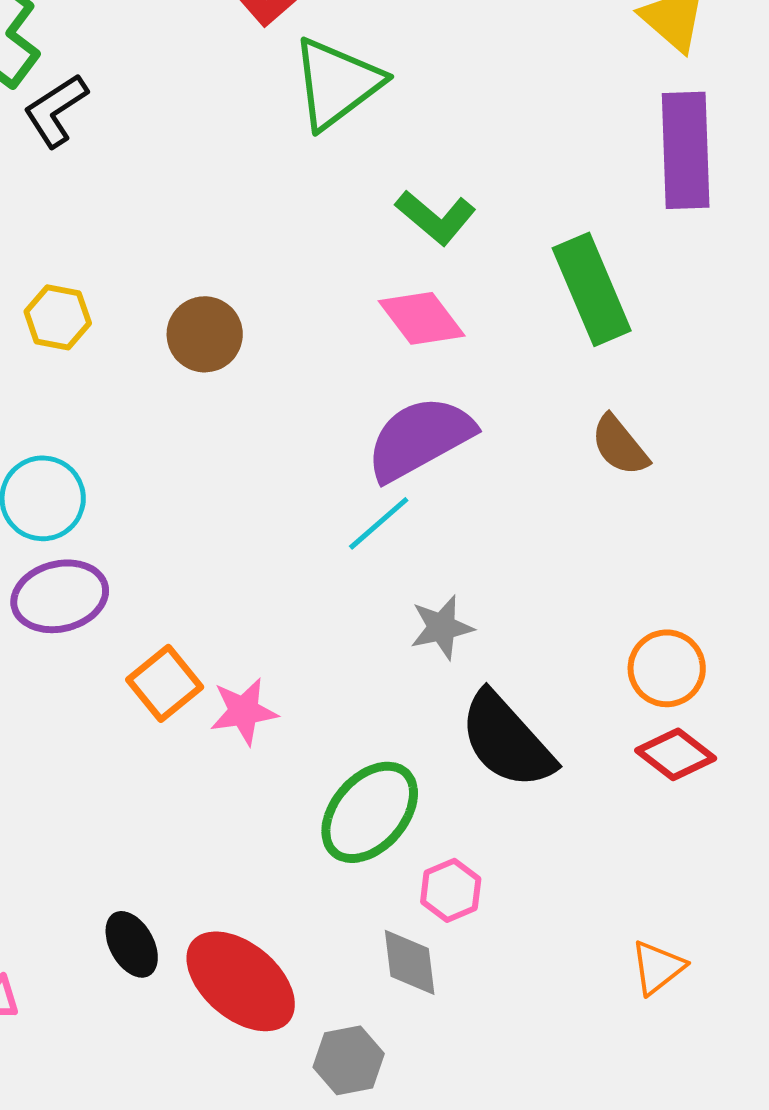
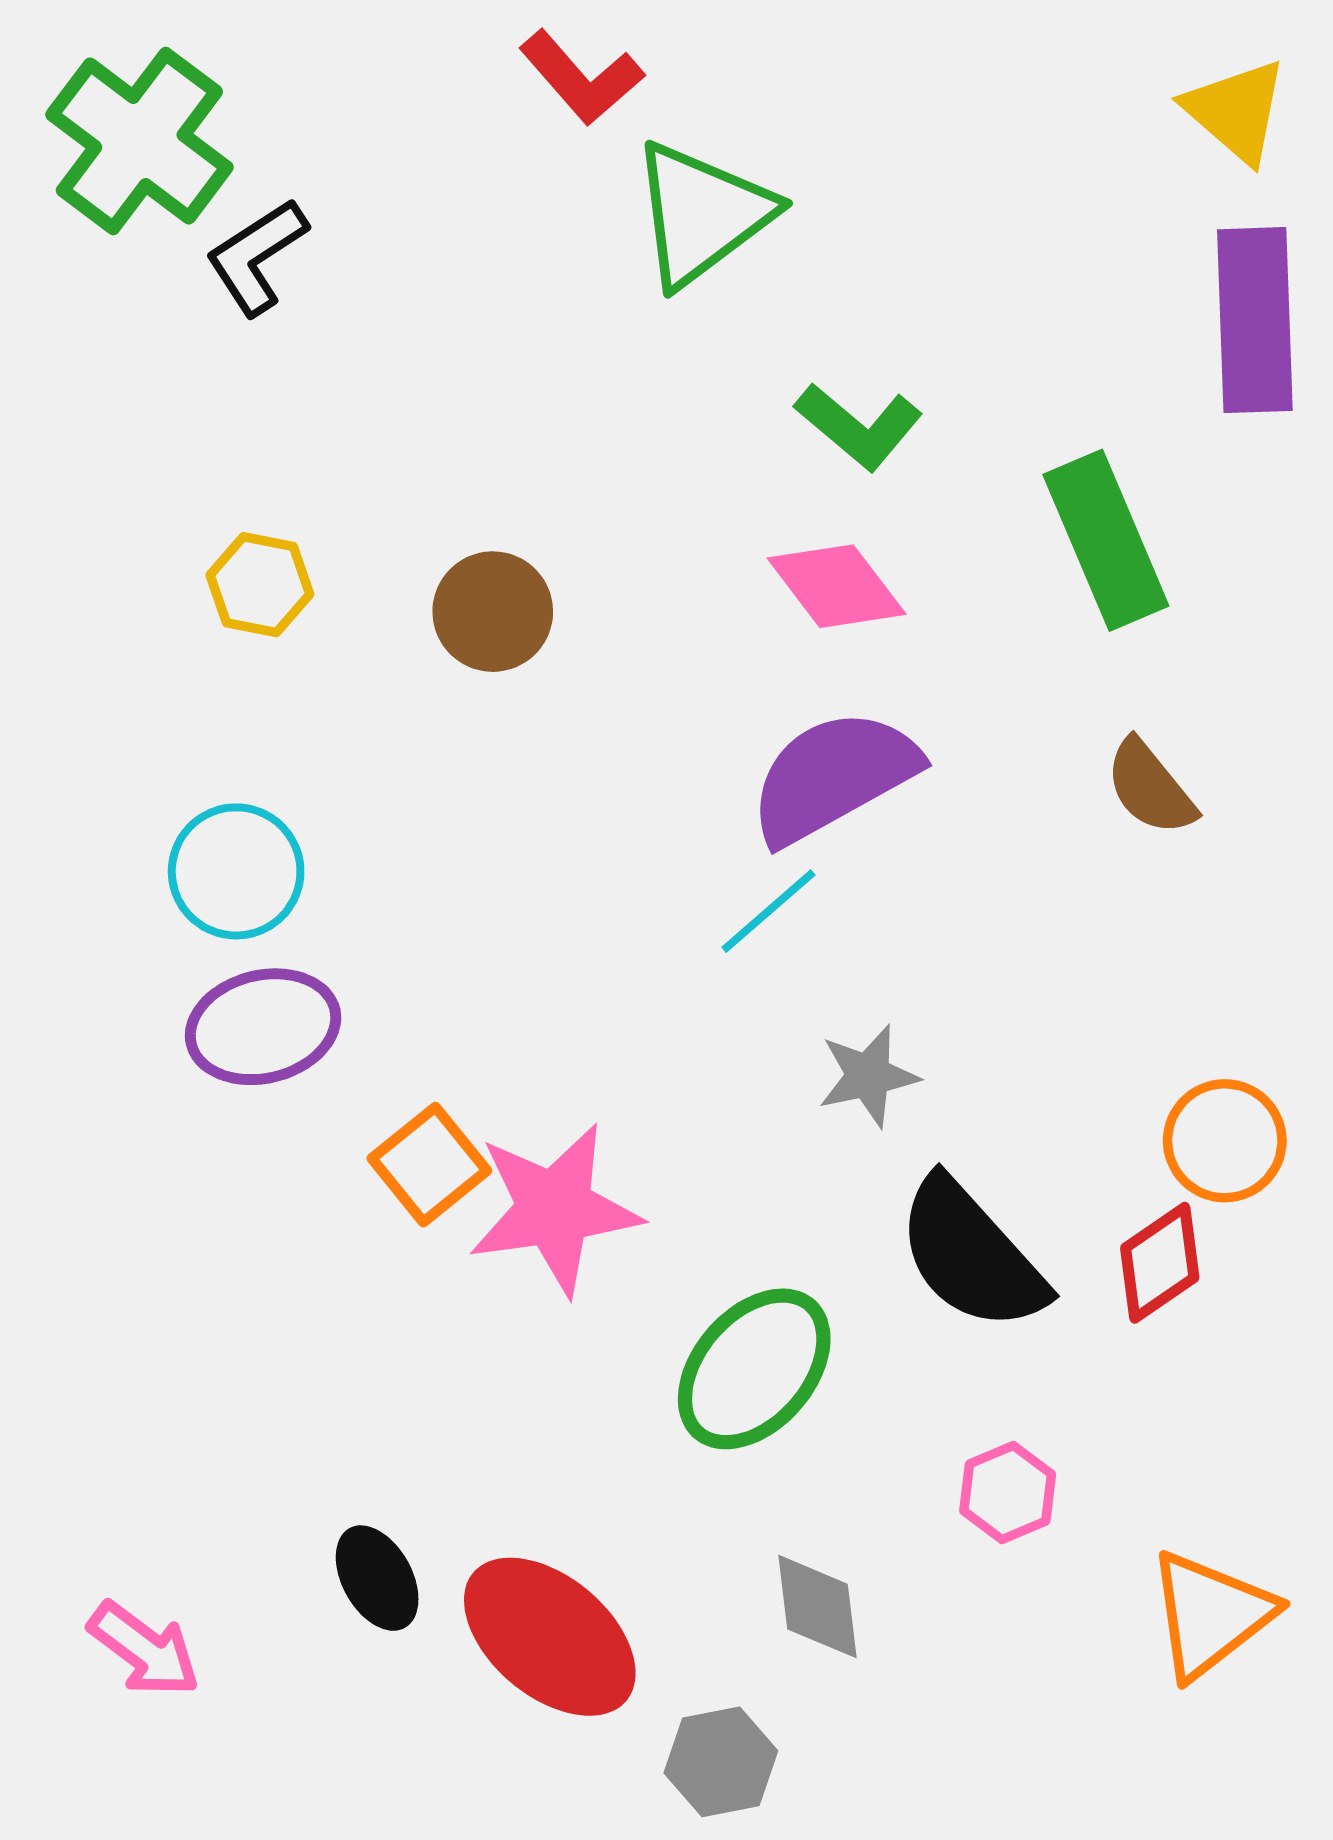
pink star: (244, 711) -> (555, 1209), size x1.6
red diamond: (676, 754) -> (1160, 1263), moved, turned -72
pink hexagon: (451, 890) -> (1008, 1493), moved
orange triangle: (658, 967) -> (1210, 1615), size x1.5

